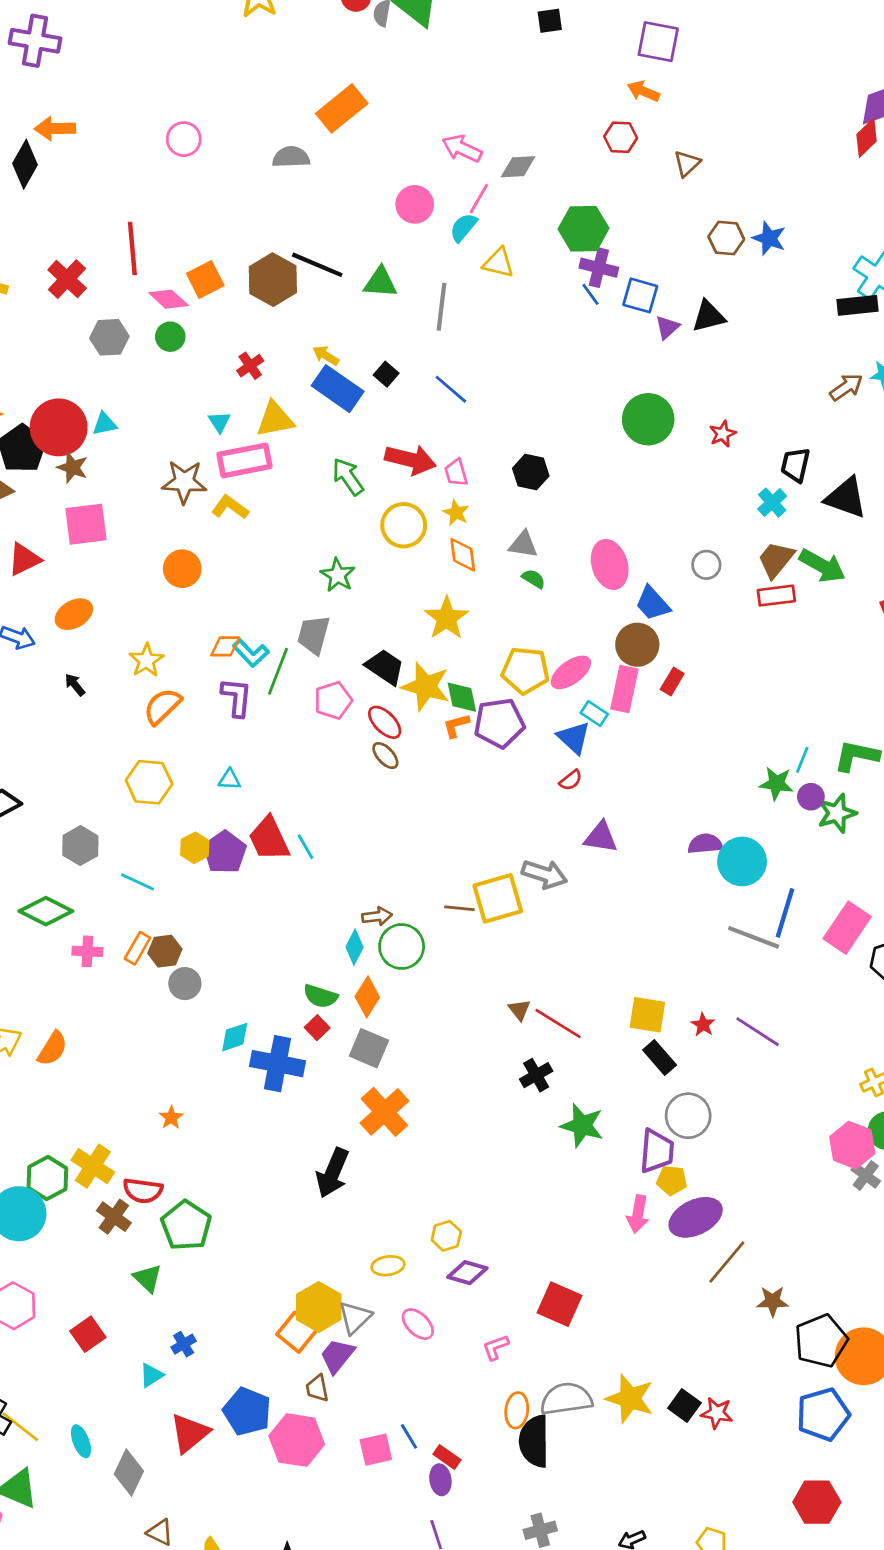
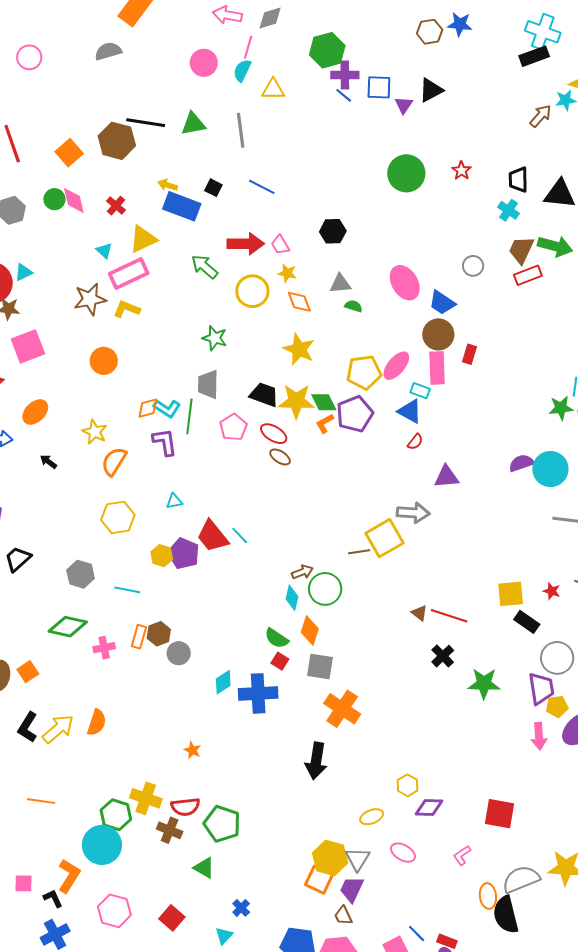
pink diamond: (169, 299) -> (74, 200), moved, turned 48
green semicircle: (320, 996) -> (277, 638), turned 30

